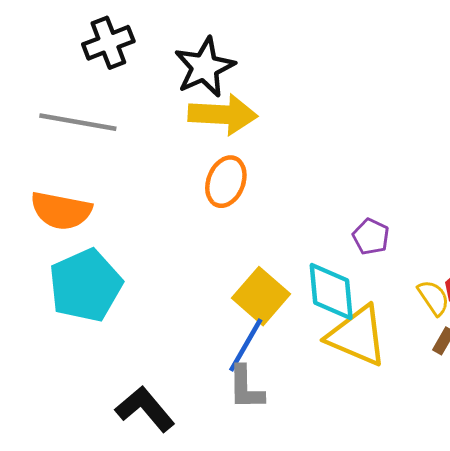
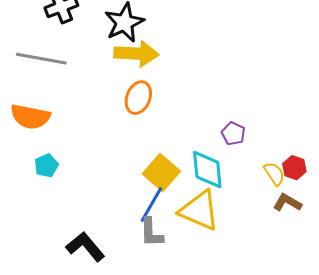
cyan pentagon: (85, 285) -> (46, 166), size x0.5
yellow triangle: (357, 336) -> (199, 211), moved

